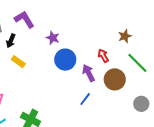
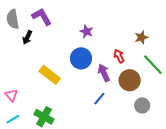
purple star: (53, 38) -> (86, 31), moved
yellow rectangle: (18, 62) -> (50, 75), moved, size x1.5
gray circle: (141, 104) -> (142, 105), moved

